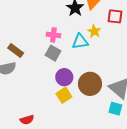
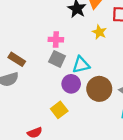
cyan triangle: (80, 42) -> (81, 65), moved
yellow square: (64, 95) -> (59, 110), moved

